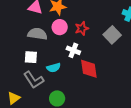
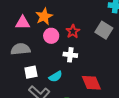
gray semicircle: (37, 34) -> (20, 49), moved
red diamond: (89, 69) -> (91, 83), moved

